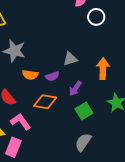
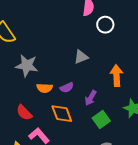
gray triangle: (70, 59) -> (81, 57), moved
orange diamond: (45, 102) -> (62, 114), turned 65

